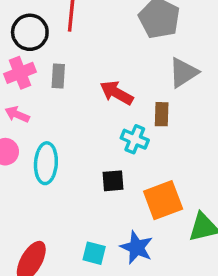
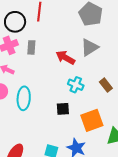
gray triangle: (183, 73) -> (90, 47), moved
brown rectangle: (162, 114) -> (106, 85), moved, turned -40

